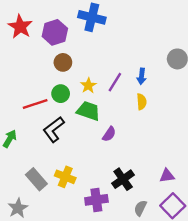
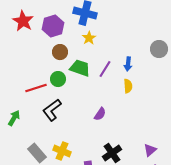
yellow star: (88, 86) -> (89, 38), moved
green trapezoid: (88, 111) -> (80, 68), moved
purple triangle: (167, 176) -> (150, 150), turned -32

